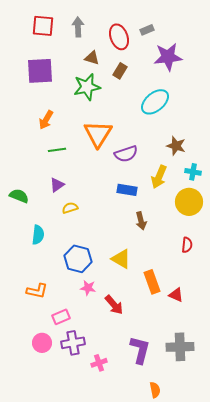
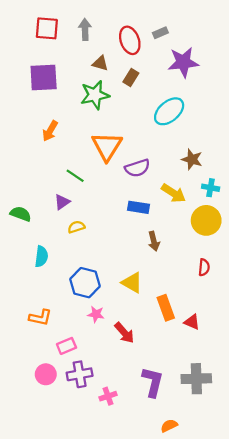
green line: (57, 150) -> (75, 176), moved, turned 42
yellow arrow: (159, 177) -> (173, 193), turned -80
orange semicircle: (155, 390) -> (169, 426), turned -105

